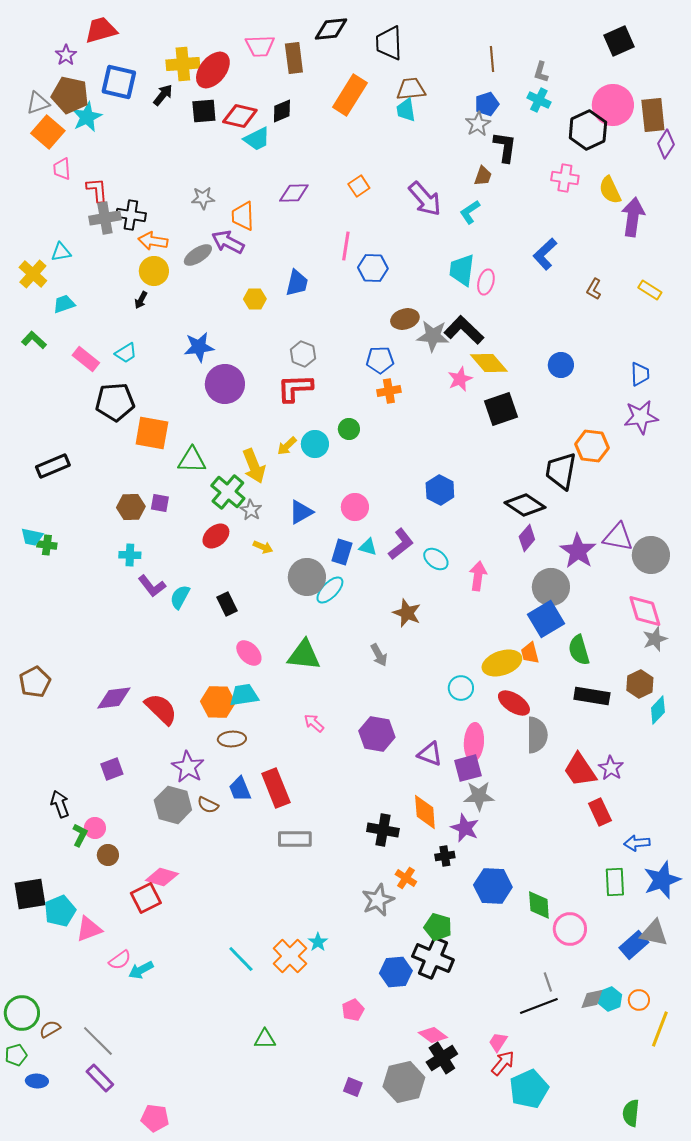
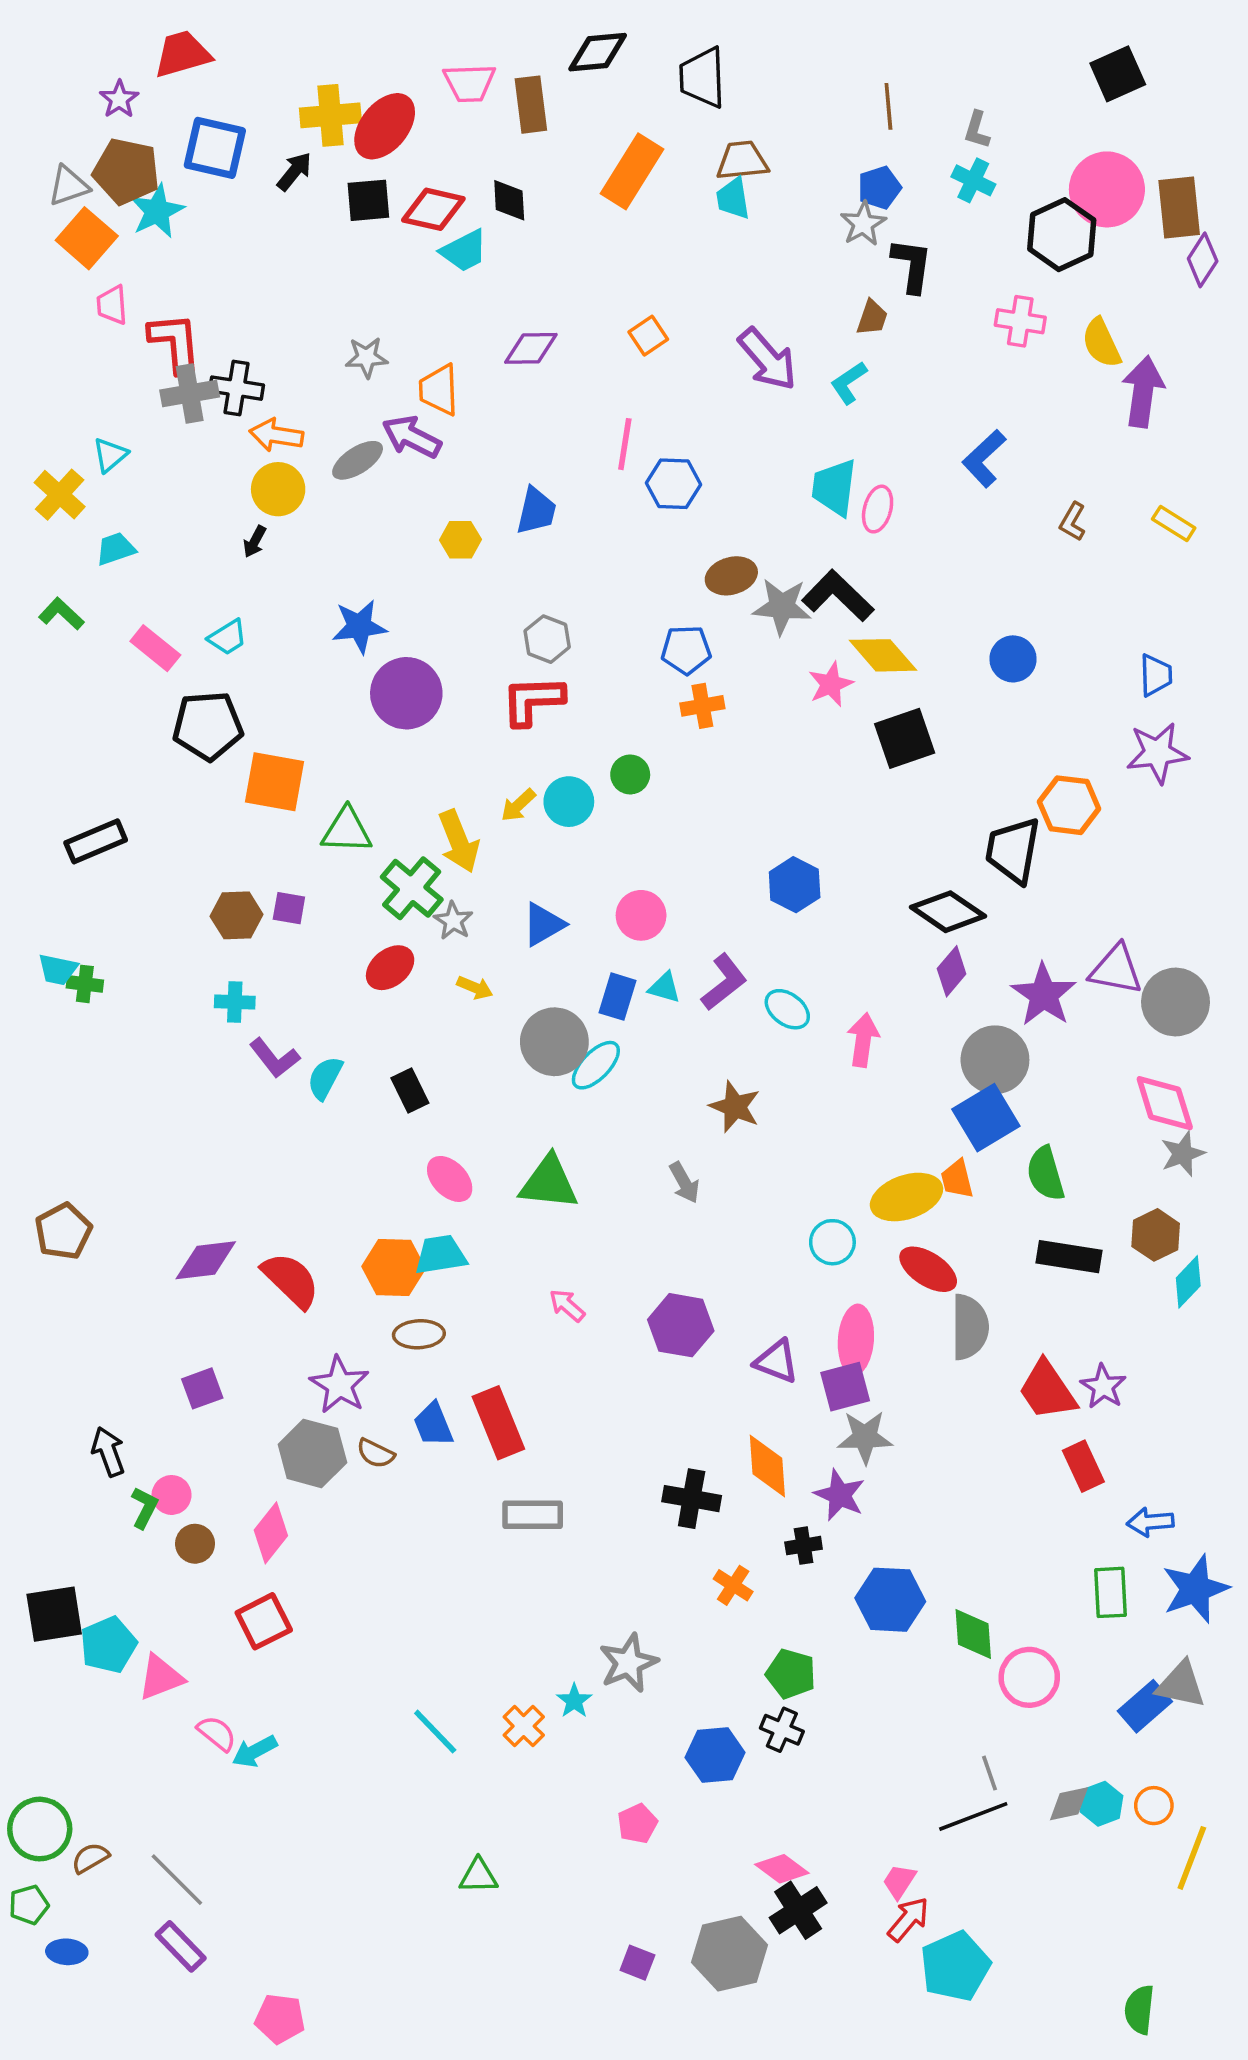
black diamond: (282, 111) -> (509, 200), turned -70
red L-shape: (97, 190) -> (175, 343), size x1.4
cyan triangle: (61, 252) -> (110, 455), turned -30
pink diamond: (162, 877) -> (271, 1533), moved, turned -68
gray star: (378, 900) -> (628, 1663), moved
orange cross: (290, 956) -> (524, 1726), size x0.7
black cross: (433, 958) -> (782, 1730), size x0.6
pink semicircle: (120, 960) -> (217, 1733), turned -105

